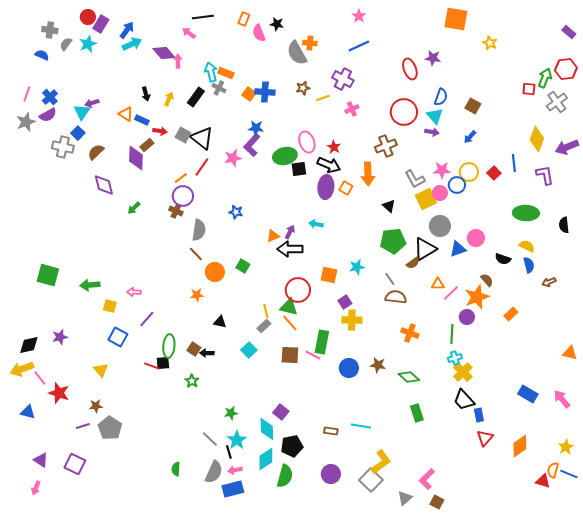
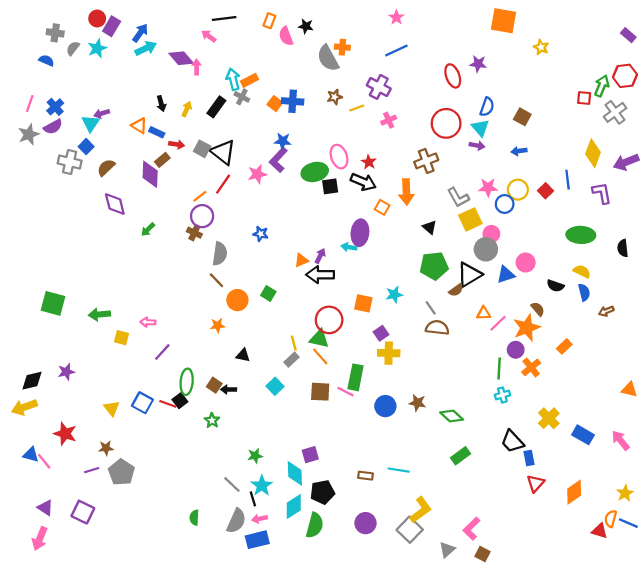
orange rectangle: (226, 73) -> (250, 80), turned -49
blue arrow: (470, 137) -> (519, 151), turned 40
purple ellipse: (326, 187) -> (360, 233), moved
pink circle: (440, 193) -> (491, 234), moved
orange cross: (410, 333) -> (531, 367), moved, turned 30
blue square: (118, 337) -> (142, 403), moved
black square: (163, 363) -> (180, 401), turned -32
yellow cross: (463, 372) -> (549, 418), moved
pink line: (40, 378) -> (44, 461), moved
purple square: (281, 412) -> (310, 455), turned 35
green rectangle: (417, 413) -> (460, 456), turned 72
pink arrow: (36, 488) -> (40, 539), size x1.5

